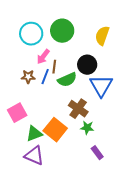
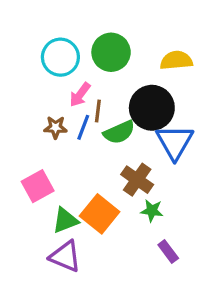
yellow semicircle: (102, 36) -> (176, 60), turned 66
black circle: (87, 65) -> (152, 108), size x1.4

